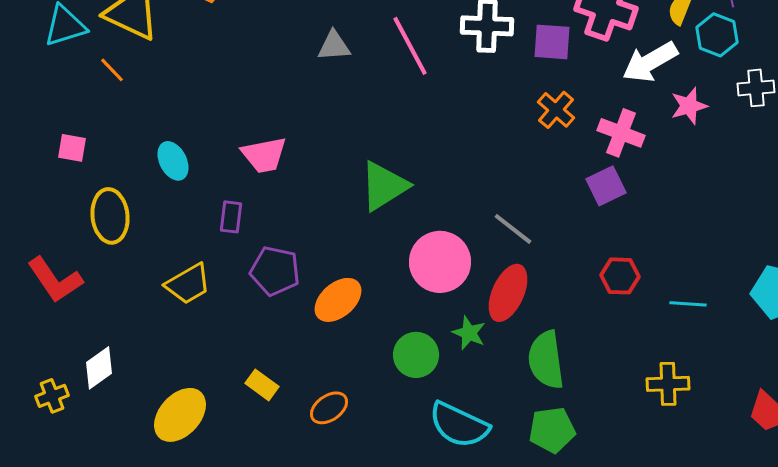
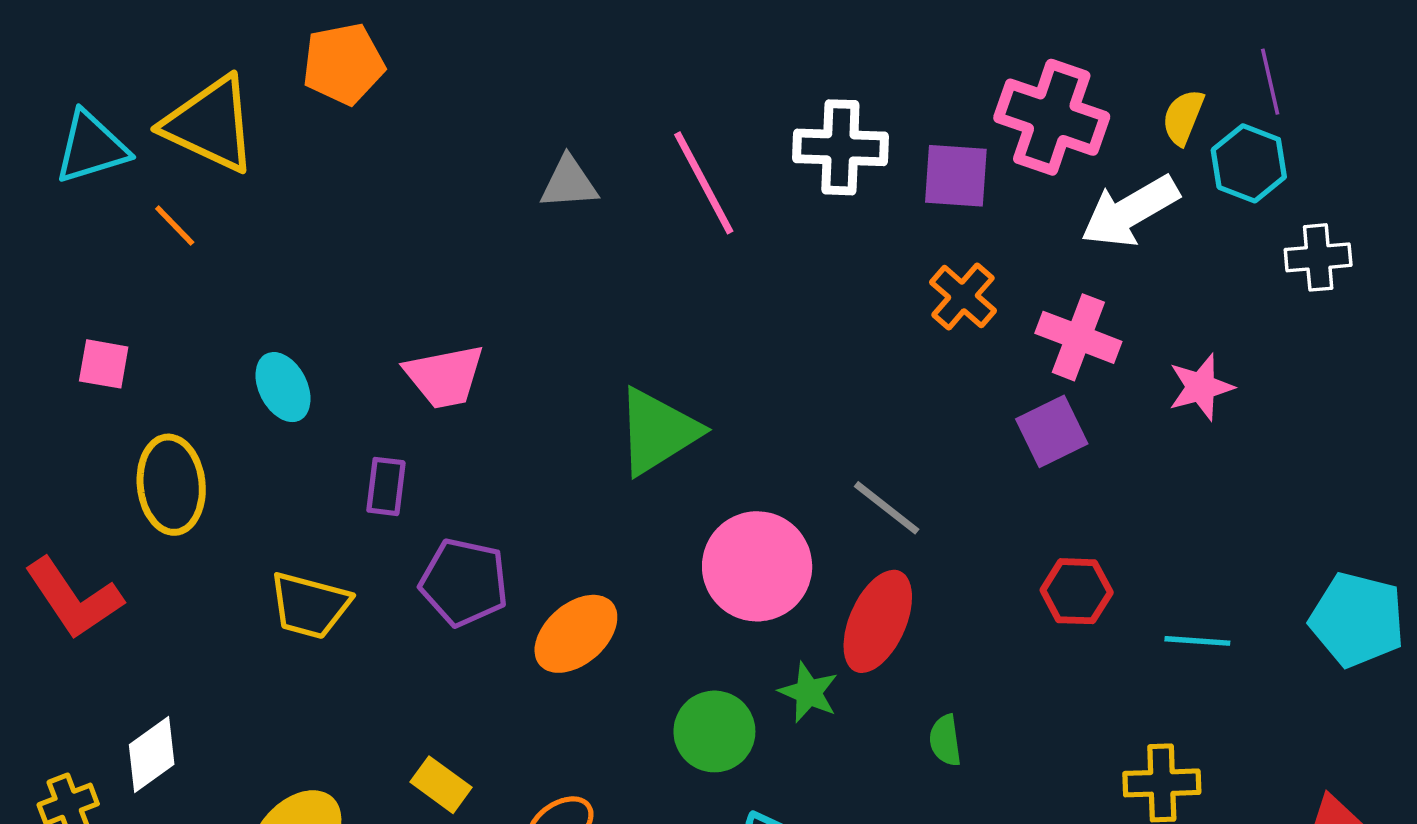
pink star: (689, 106) -> (1201, 387), moved
yellow trapezoid: (188, 284) -> (310, 605), turned 45
green semicircle: (546, 360) -> (945, 740), size x0.5

